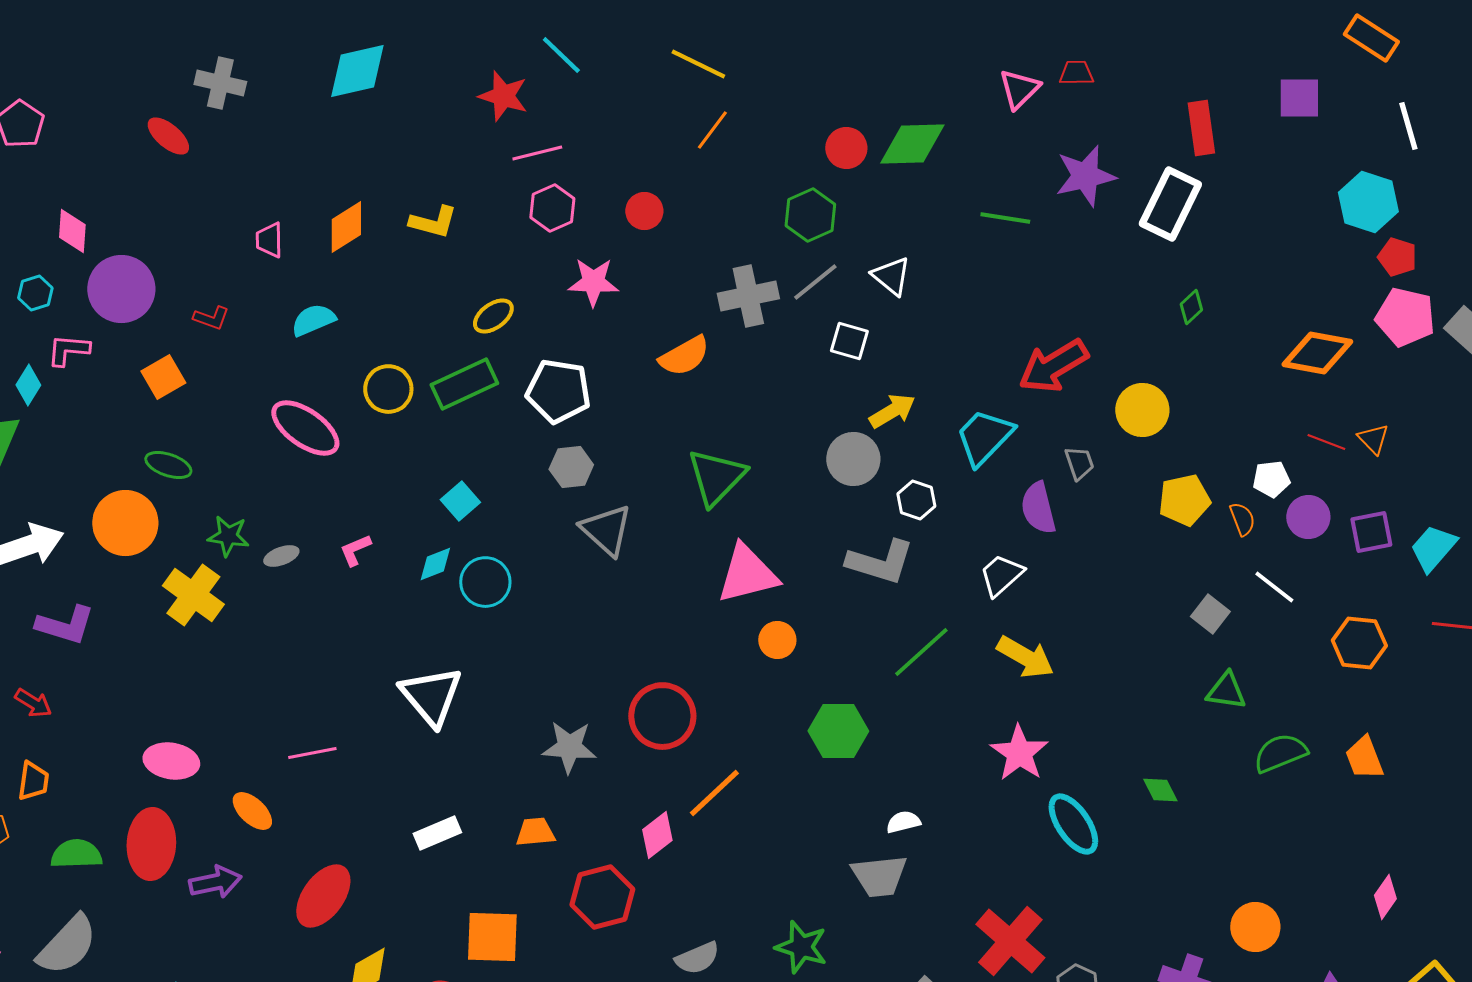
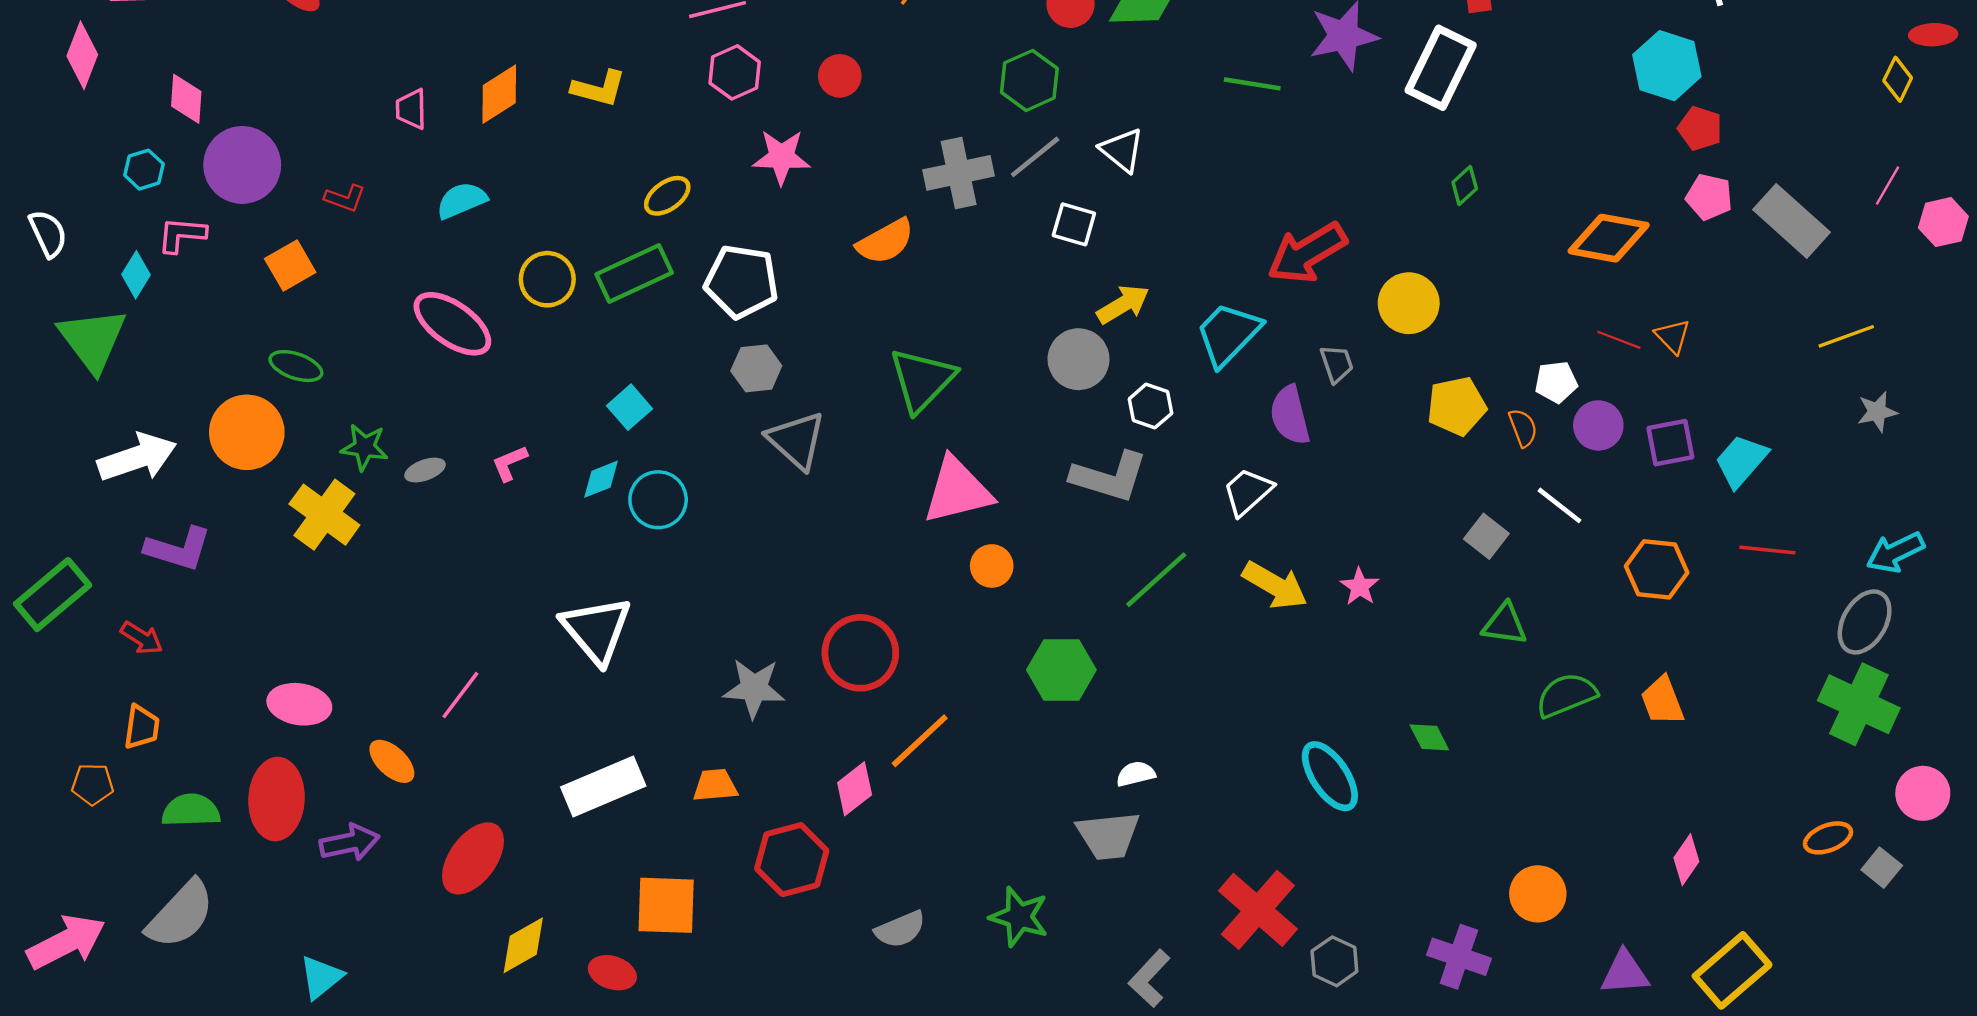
pink pentagon: (1405, 317) -> (1709, 197), size x0.7
pink line: (312, 753) -> (460, 695), turned -42
pink star: (1019, 753) -> (1360, 587), moved, size x0.6
white rectangle: (437, 833) -> (603, 786), size x1.5

